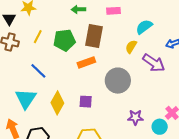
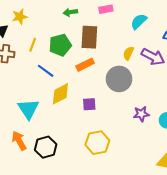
yellow semicircle: (131, 47) -> (128, 53), moved
blue line: (38, 71) -> (46, 71), moved
yellow diamond: (57, 103) -> (60, 94), moved, turned 40

